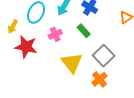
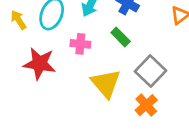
yellow arrow: (13, 27) -> (19, 20), moved, turned 120
pink cross: (55, 34) -> (80, 44), turned 32

